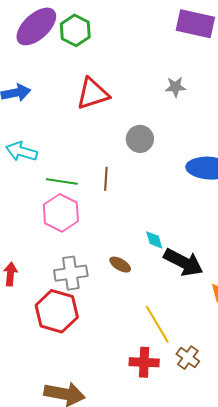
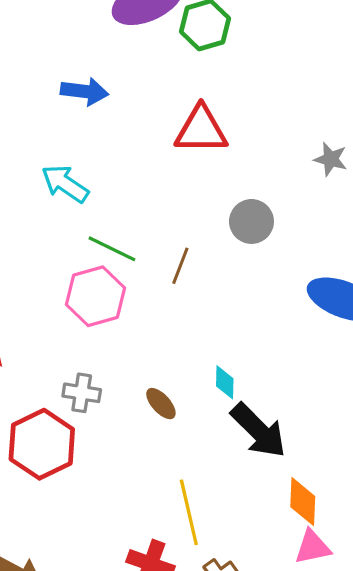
gray cross: (71, 273) -> (82, 393), size x0.7

